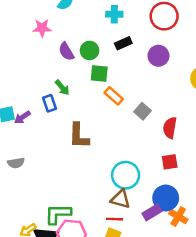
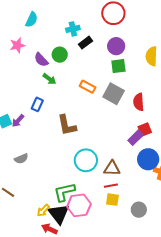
cyan cross: (114, 14) -> (73, 29), moved
green square: (99, 73) -> (118, 66), moved
green arrow: (62, 88) -> (49, 79), moved
blue rectangle: (49, 103) -> (37, 104), turned 56
gray square: (142, 111) -> (114, 94), size x1.5
cyan circle: (126, 175) -> (86, 160), moved
purple rectangle: (152, 212) -> (136, 138), moved

